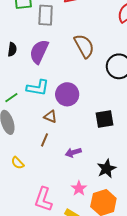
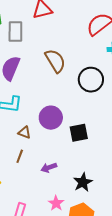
purple circle: (67, 94) -> (51, 118), moved

